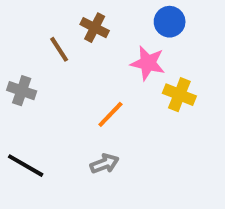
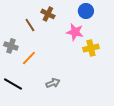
yellow cross: (179, 95) -> (91, 48), turned -35
orange line: (110, 114) -> (29, 58), moved

